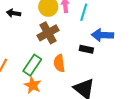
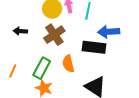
black arrow: (14, 13) -> (20, 31), moved
black rectangle: (86, 49) -> (94, 47), size x1.6

